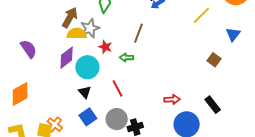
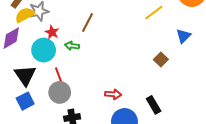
yellow semicircle: (77, 34) -> (25, 15), turned -36
cyan circle: (87, 67) -> (44, 50), moved
black triangle: (85, 92) -> (25, 75), size x1.6
gray circle: (117, 119) -> (60, 92), moved

